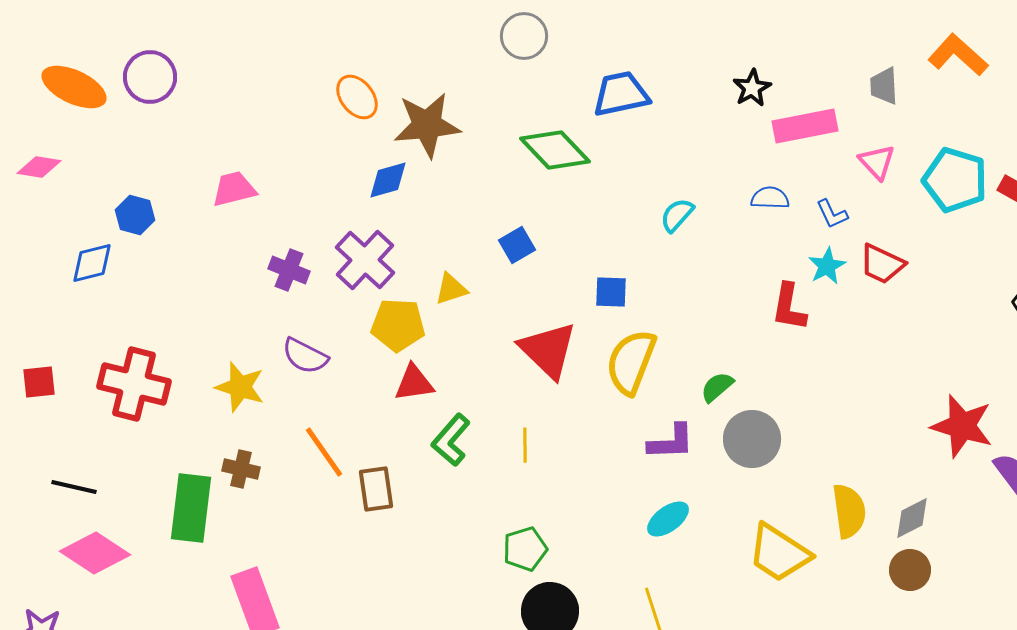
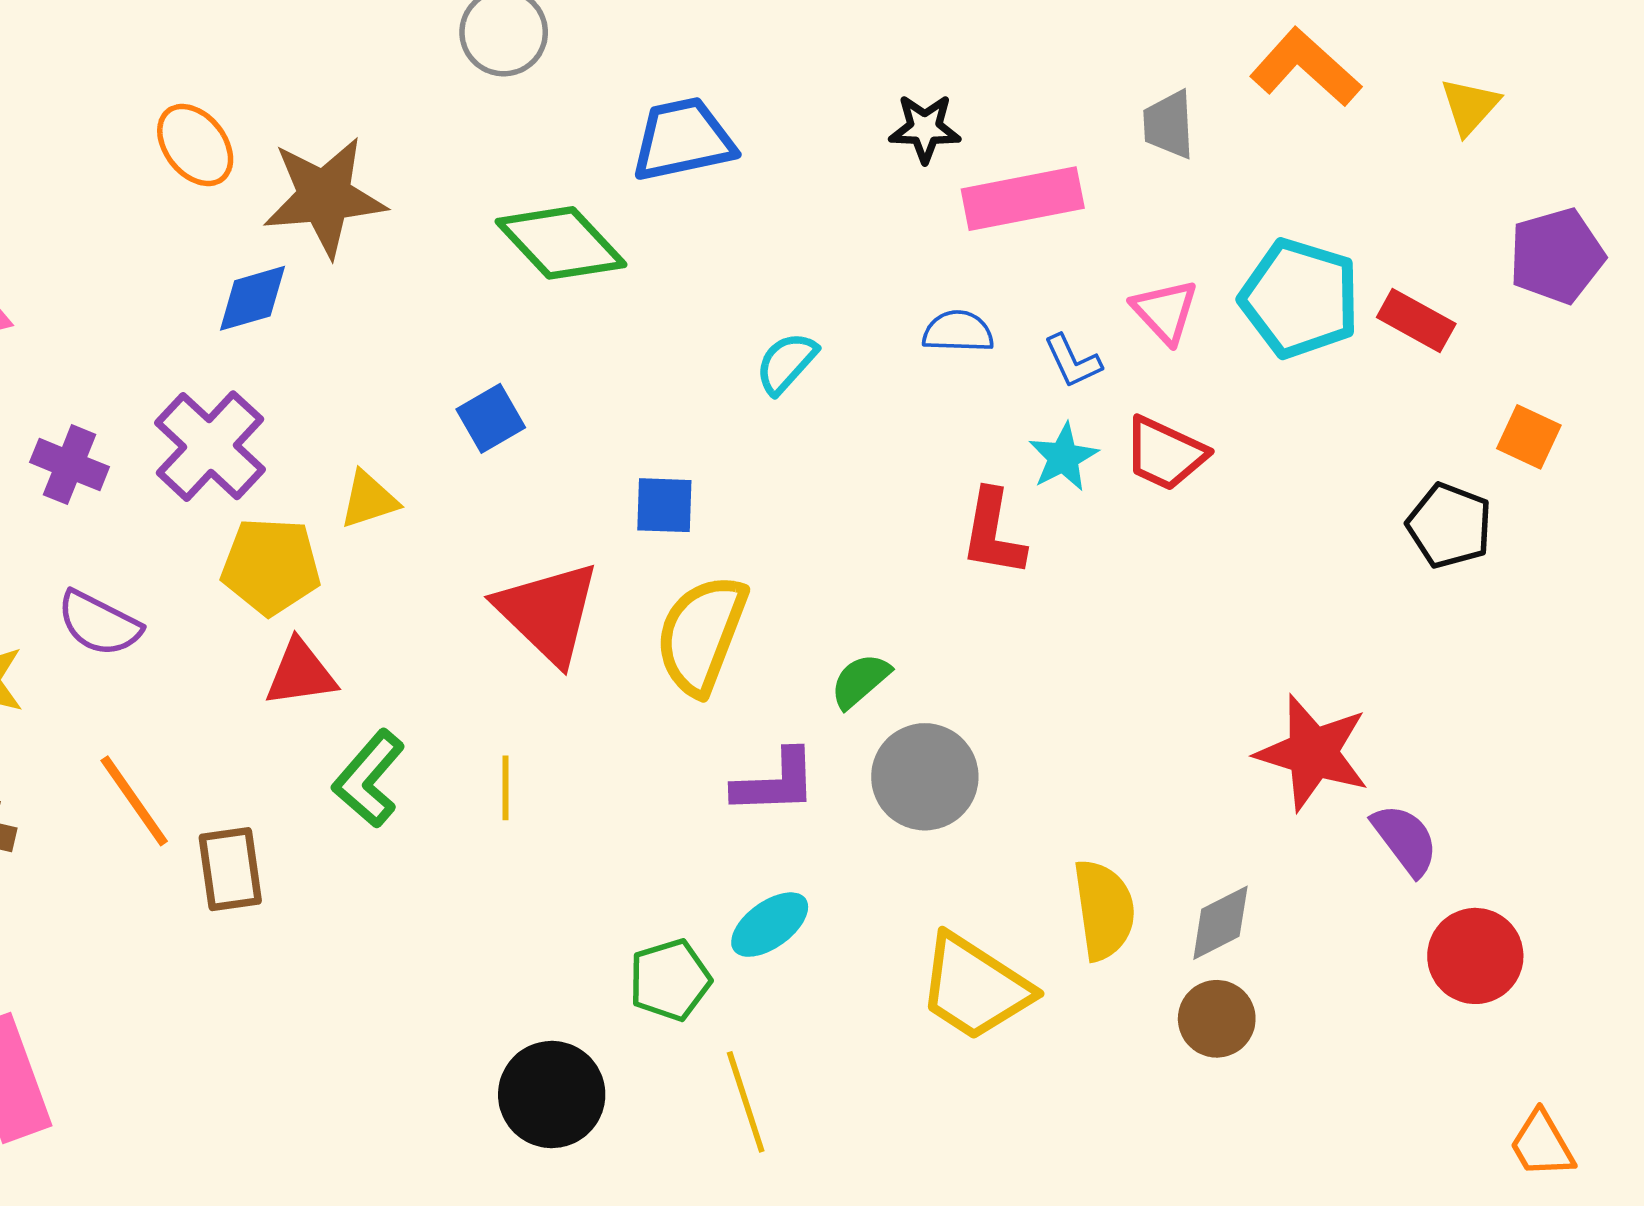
black star: (752, 88) -> (925, 128), turned 30
pink triangle: (877, 162) -> (1165, 311), moved
green pentagon: (525, 549) -> (670, 980), moved

